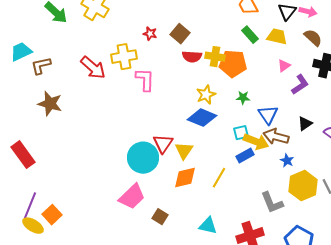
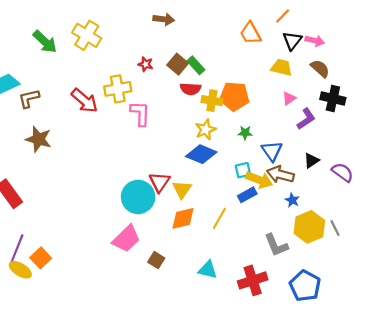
green rectangle: (250, 35) -> (196, 65), moved
yellow cross: (215, 57) -> (212, 101), moved

